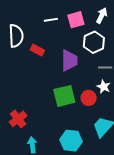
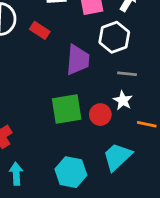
red rectangle: (37, 50) -> (40, 30), moved

